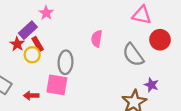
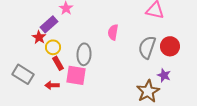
red circle: (160, 40) -> (170, 46), moved
red rectangle: (38, 44) -> (58, 63), moved
gray semicircle: (133, 55) -> (147, 47), turned 55

